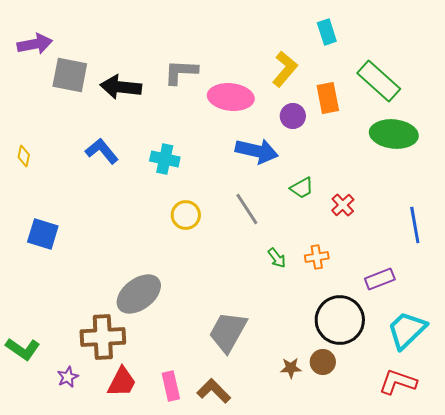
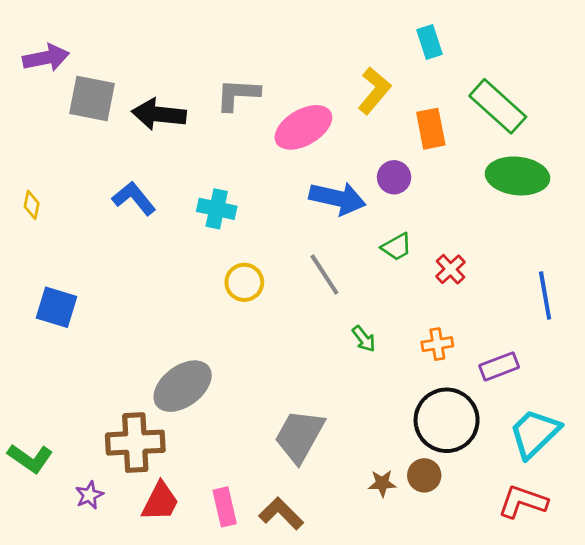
pink ellipse: (231, 97) -> (303, 127), turned -36
purple circle: (293, 116) -> (394, 177), moved
orange cross: (317, 257) -> (437, 344), moved

